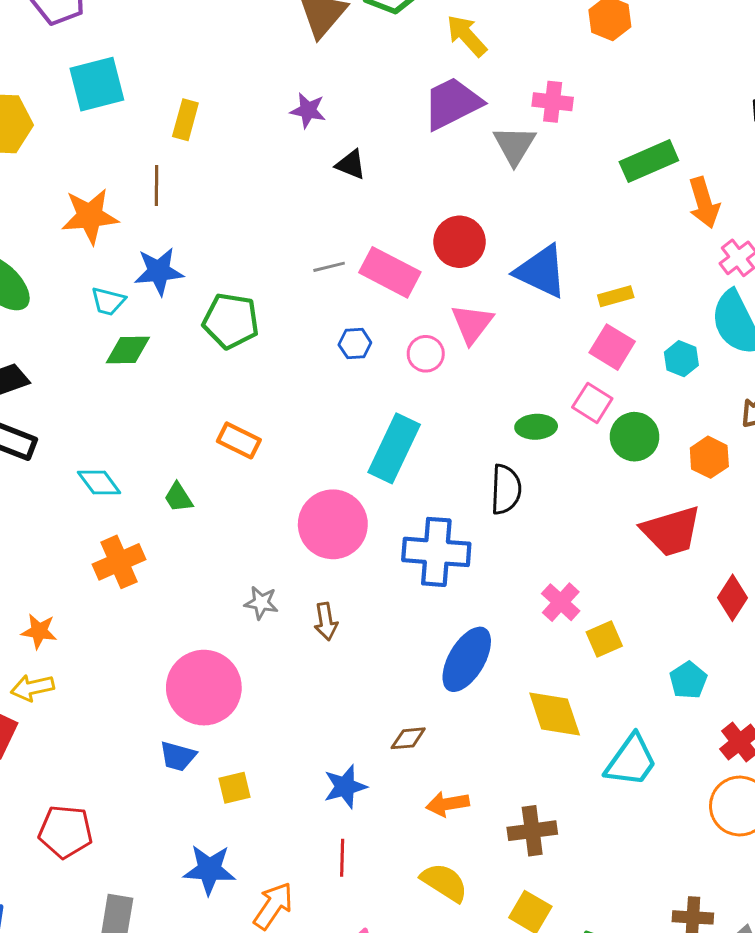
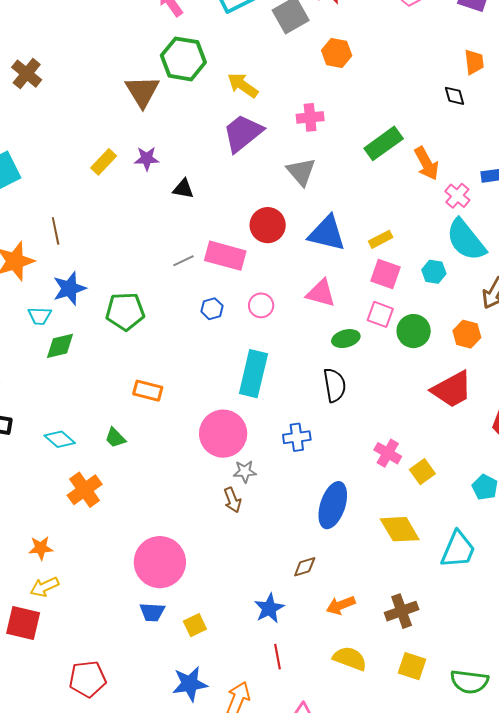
yellow rectangle: (185, 120) -> (104, 162), moved, turned 40
gray triangle: (514, 145) -> (301, 172), moved
pink triangle: (472, 324) -> (321, 293), moved, turned -40
blue cross: (436, 552) -> (297, 437), size x0.6
gray star: (261, 603) -> (245, 471), moved

